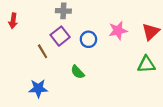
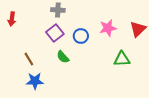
brown line: (43, 51) -> (29, 59), moved
green triangle: (146, 64) -> (122, 59), moved
green semicircle: (78, 72) -> (63, 57), moved

